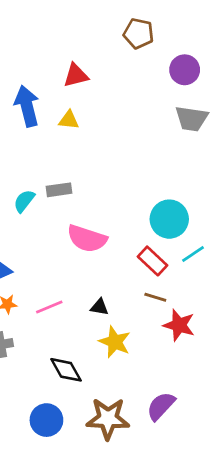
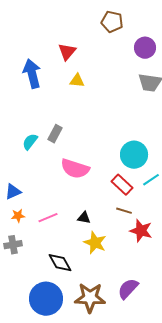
red triangle: (76, 75) -> (67, 52), turned -36
yellow triangle: (69, 120) -> (77, 81), moved
gray rectangle: (59, 190) -> (55, 134), turned -54
blue circle: (46, 420) -> (46, 299), size x1.4

